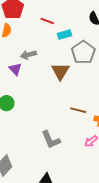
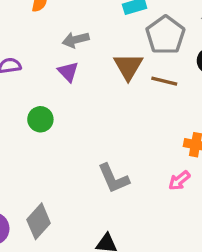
purple triangle: (15, 69) -> (68, 72), moved
brown line: (78, 110) -> (164, 81), moved

